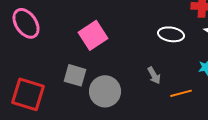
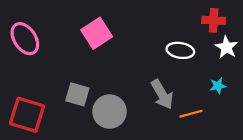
pink square: (93, 35) -> (97, 33), moved
gray arrow: (154, 75) -> (162, 94), size x1.6

